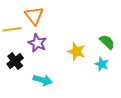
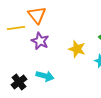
black cross: (15, 61) -> (19, 82), moved

